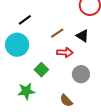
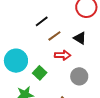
black line: (25, 20) -> (42, 21), moved
cyan circle: (17, 45) -> (16, 61), moved

